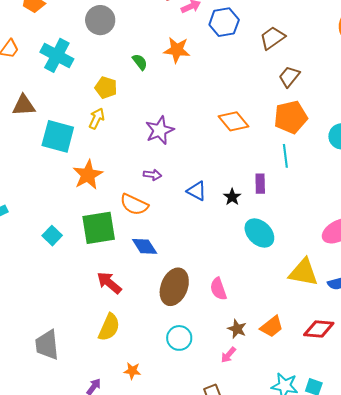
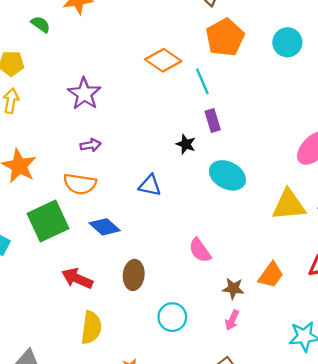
cyan line: (285, 156) -> (202, 81), moved
blue triangle: (197, 191) -> (150, 185), moved
brown ellipse: (174, 287) -> (134, 275), moved, size x0.7

